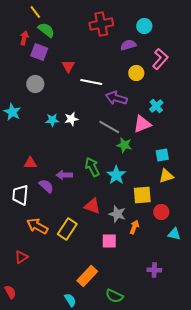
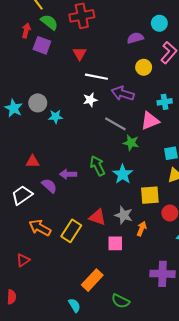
red cross: (101, 24) -> (82, 16), moved
cyan circle: (144, 26) -> (159, 23), moved
red triangle: (68, 66) -> (80, 54), moved
gray circle: (35, 84) -> (38, 103), moved
cyan cross: (156, 106) -> (165, 102), turned 32
white star: (71, 119) -> (90, 100), moved
white trapezoid: (20, 195) -> (22, 195), turned 50
red triangle: (92, 206) -> (97, 217), moved
purple cross: (154, 270) -> (163, 274), size x1.6
red semicircle: (10, 292) -> (12, 297), turned 32

